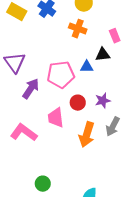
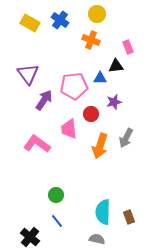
purple star: (103, 101) -> (114, 102), moved

